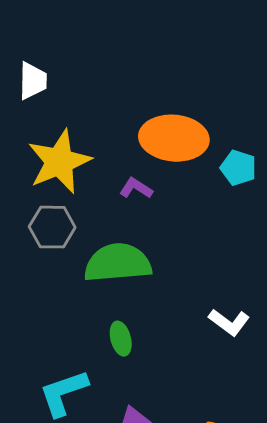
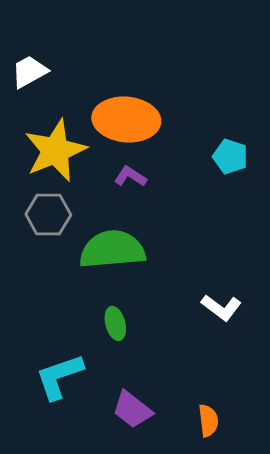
white trapezoid: (33, 81) -> (29, 72), turned -120
orange ellipse: (174, 138) -> (126, 120), moved

